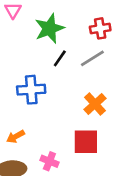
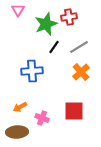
red cross: (100, 28) -> (69, 17), moved
orange cross: (95, 104) -> (81, 72), moved
pink cross: (49, 161) -> (42, 118), moved

